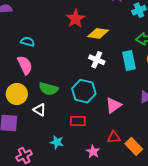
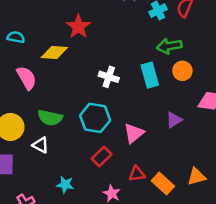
yellow diamond: (98, 33) -> (54, 53), moved
cyan semicircle: (28, 42) -> (16, 37), moved
pink semicircle: (25, 65) -> (27, 78), moved
red rectangle: (78, 121) -> (102, 157), moved, turned -42

